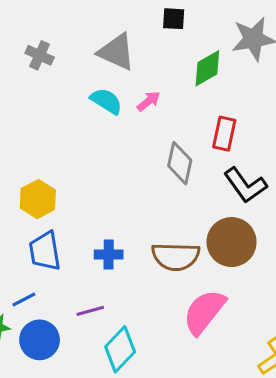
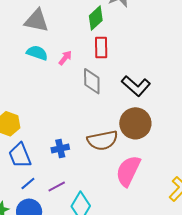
pink arrow: (149, 101) -> (65, 58), moved
red rectangle: (224, 134) -> (101, 48), moved
blue line: (24, 300) -> (28, 184), moved

